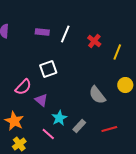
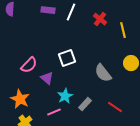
yellow line: (117, 52) -> (123, 30), turned -35
white square: (48, 69) -> (67, 58), moved
red line: (109, 129) -> (115, 107), turned 49
pink line: (48, 134) -> (54, 112), turned -64

